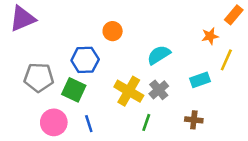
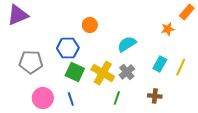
yellow line: (226, 60) -> (181, 67), moved
cyan rectangle: (200, 80) -> (160, 64), turned -42
green square: (74, 90) -> (75, 72), moved

